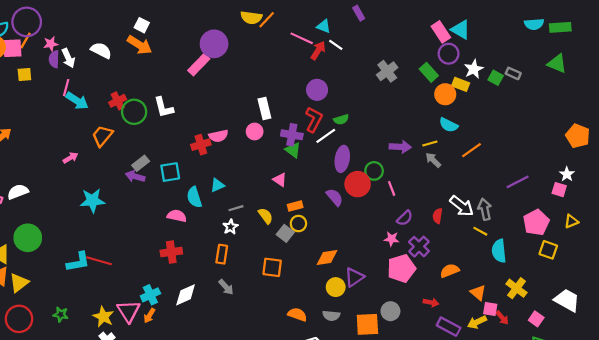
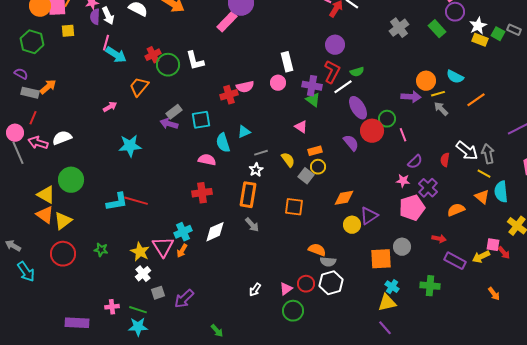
yellow rectangle: (461, 84) -> (480, 40), moved
orange circle: (445, 94) -> (426, 81), moved
purple ellipse: (342, 159) -> (358, 108), turned -40
orange rectangle: (222, 254) -> (248, 195), size x1.4
orange triangle: (478, 293) -> (482, 197), moved
gray semicircle: (331, 316) -> (328, 262), moved

